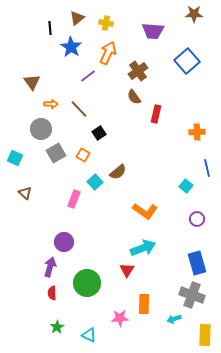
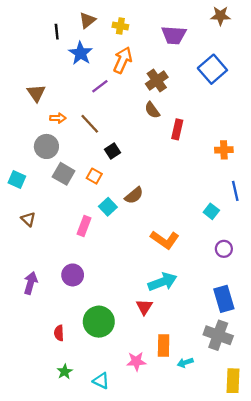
gray square: (56, 153) -> (64, 174), turned -30
purple arrow: (50, 267) -> (31, 283), moved
cyan arrow: (174, 319) -> (185, 363), moved

